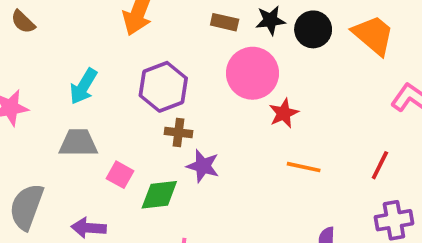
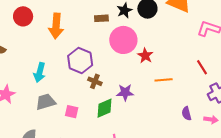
brown cross: (179, 132) -> (95, 81), turned 32
red line: (380, 165) -> (202, 67), turned -42
purple star: (203, 166) -> (125, 92), moved
green diamond: (159, 195) -> (104, 108), moved

